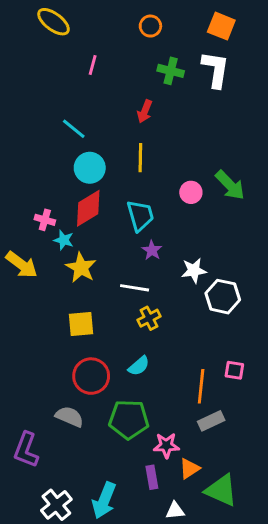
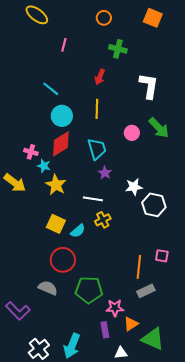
white L-shape: (216, 69) -> (149, 86), moved
yellow square: (81, 324) -> (56, 224), turned 30
cyan semicircle: (139, 366) -> (78, 231), moved
purple L-shape: (26, 450) -> (18, 311), turned -65

